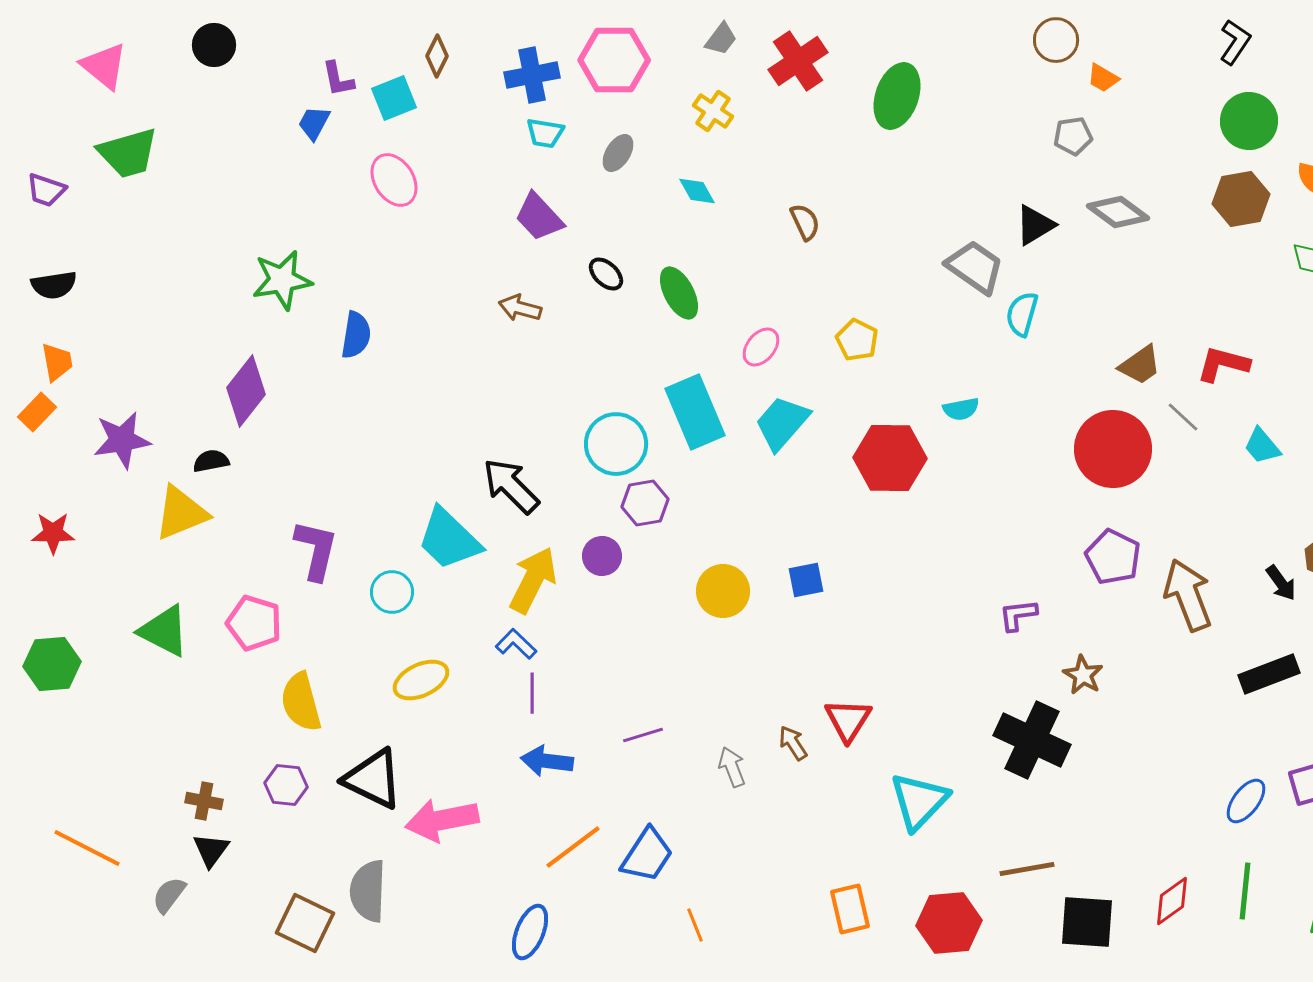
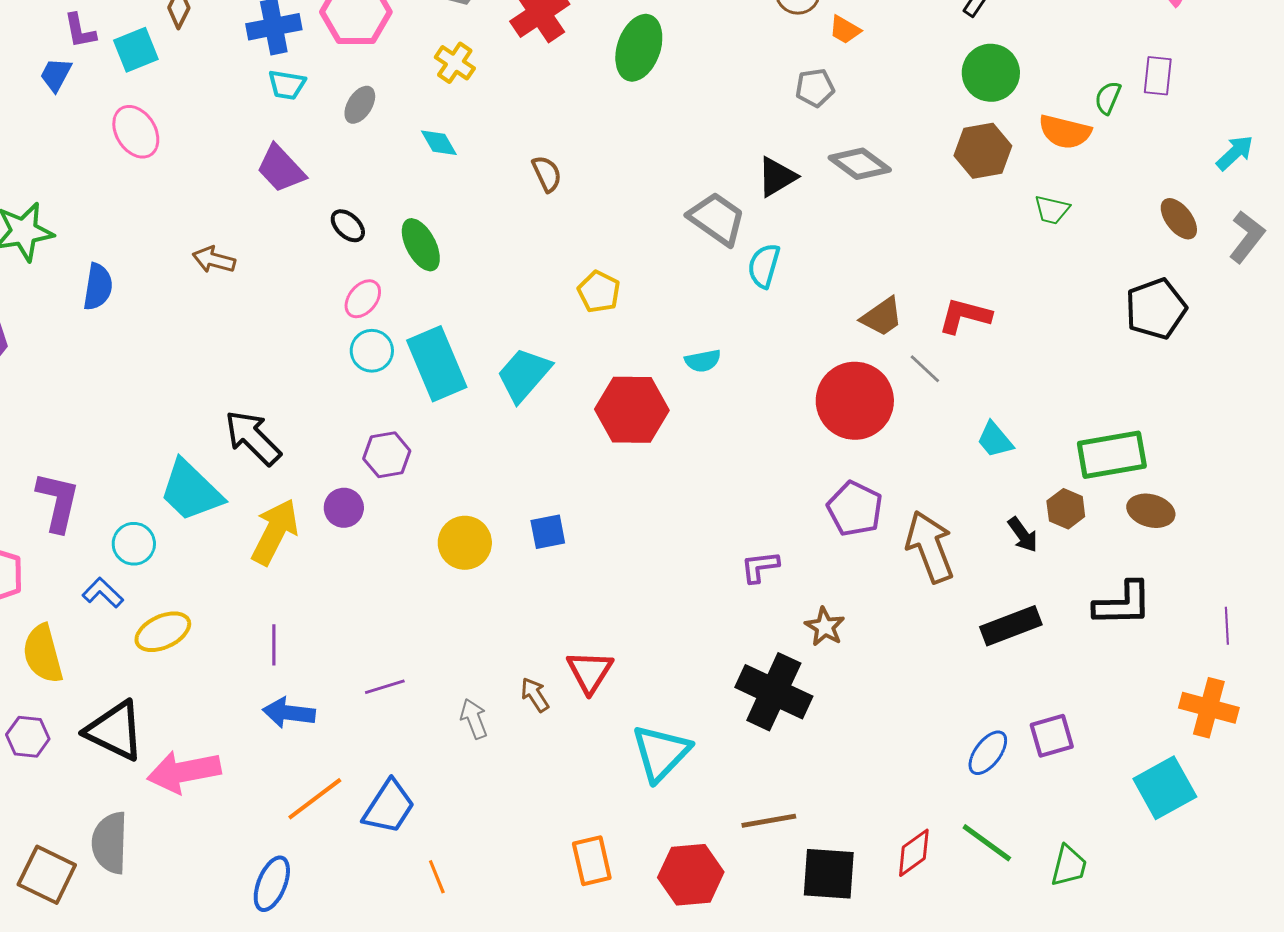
brown arrow: (520, 308) -> (214, 260), moved
pink ellipse: (761, 347) -> (363, 299), moved
cyan circle: (616, 444) -> (372, 351), moved, size x0.7
cyan trapezoid: (1262, 446) -> (995, 440), moved
blue L-shape: (516, 644) -> (103, 593), moved
green line: (1245, 891) -> (987, 843), turned -60

